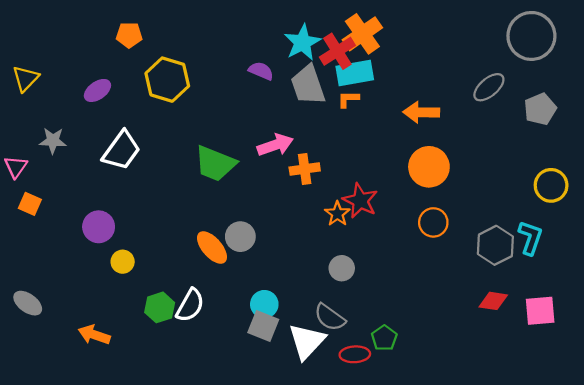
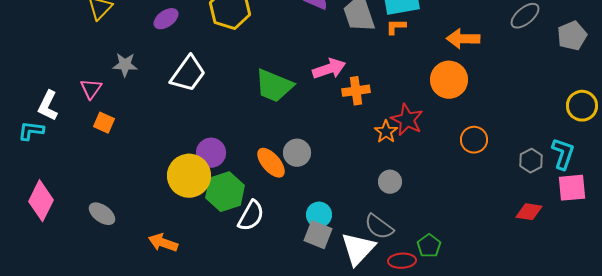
orange circle: (429, 167) -> (449, 80), moved
purple circle: (99, 227) -> (211, 153), moved
gray hexagon: (495, 245) -> (531, 161), size x0.7
yellow circle: (123, 262) -> (189, 176), size x2.0
green hexagon: (160, 307) -> (225, 192), moved, size x1.4
pink square: (540, 311) -> (572, 188), moved

